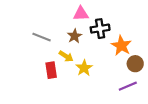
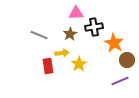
yellow arrow: (66, 56) -> (62, 53), turned -40

